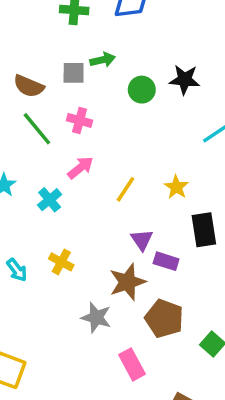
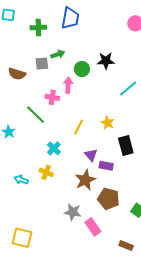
pink cross: (80, 120) -> (52, 97), moved
green line: (37, 129) -> (35, 115), moved
pink arrow: (80, 168) -> (68, 85), moved, turned -42
cyan cross: (50, 200) -> (54, 148), moved
cyan arrow: (17, 270) -> (21, 180), turned 152
gray star: (96, 317) -> (73, 212), moved

